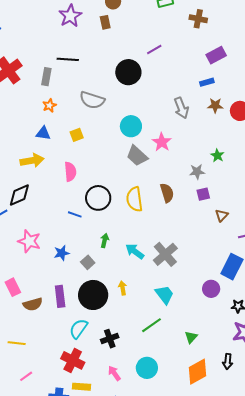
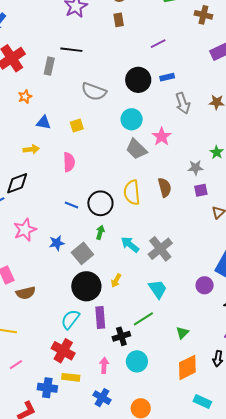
brown rectangle: (105, 22) -> (119, 20), moved
black circle: (128, 72) -> (138, 80), moved
blue rectangle: (207, 82) -> (167, 77), moved
orange star: (49, 105) -> (25, 97), moved
yellow arrow: (32, 161) -> (31, 149), size x0.7
black circle: (98, 198) -> (100, 203), moved
pink star: (29, 241) -> (25, 230), turned 30
gray square: (88, 262) -> (82, 253), size x1.5
yellow arrow: (123, 288) -> (116, 280), turned -144
purple rectangle: (60, 296) -> (100, 317), moved
black cross: (110, 339) -> (121, 336), moved
pink arrow: (114, 373) -> (104, 365), turned 35

